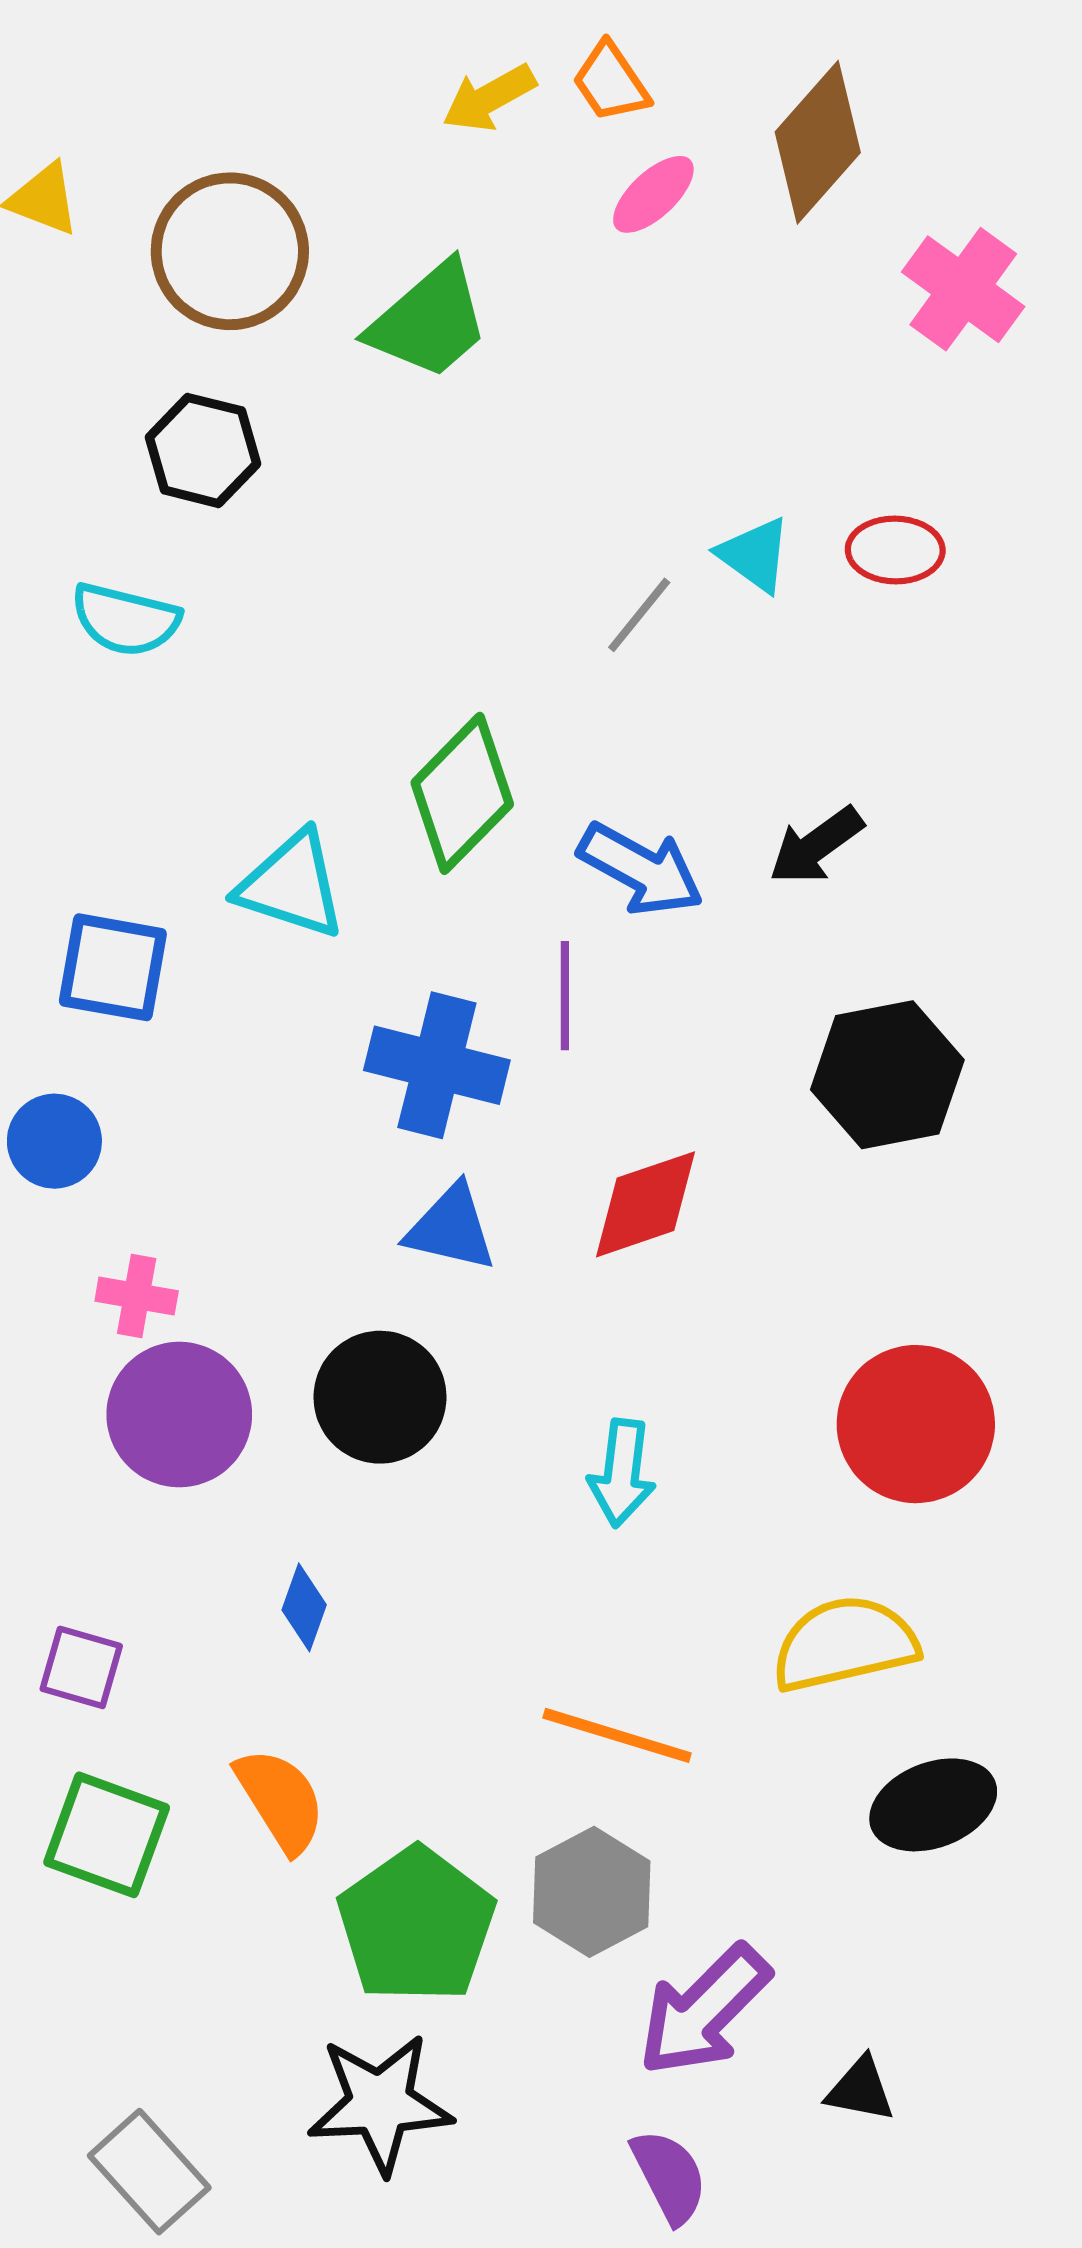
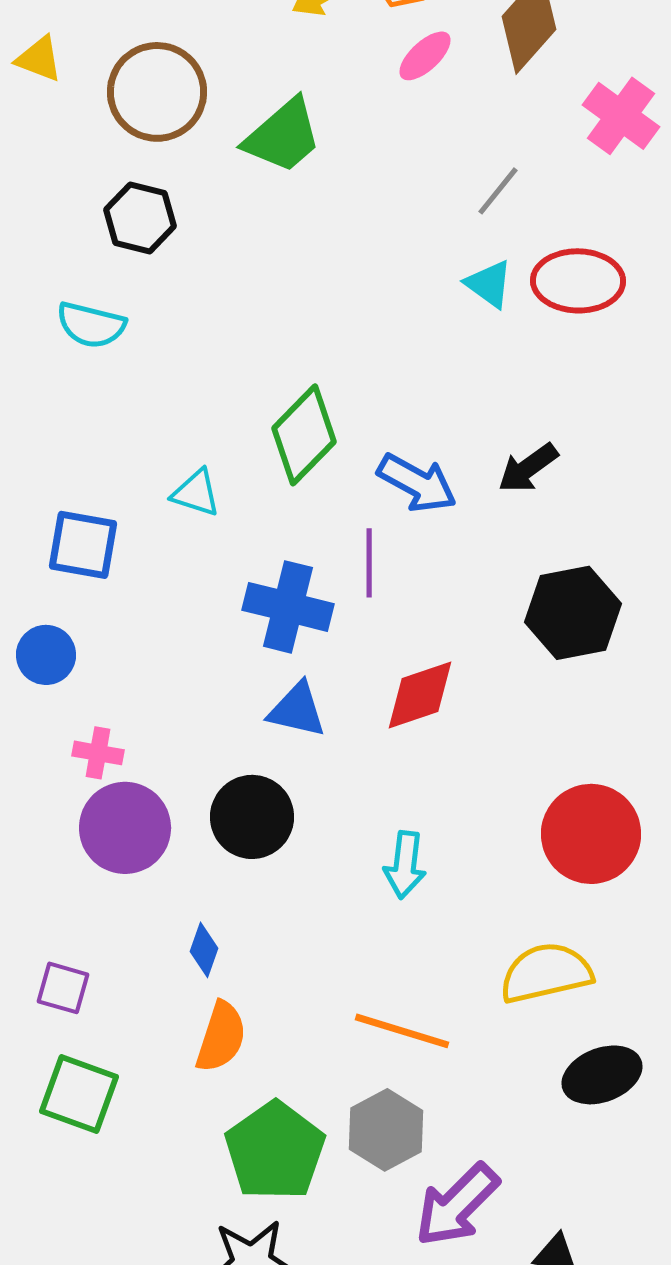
red ellipse: (895, 550) -> (578, 281), size x1.5
gray line: (639, 615) -> (498, 191), moved
cyan triangle: (291, 885) -> (196, 493), size x0.7
orange semicircle: (280, 1800) -> (221, 1037), moved, turned 50

